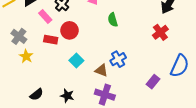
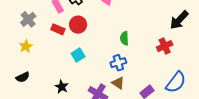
green semicircle: (113, 20) -> (124, 38), moved
yellow star: (26, 56) -> (26, 46), moved
brown triangle: (101, 70) -> (118, 83), moved
black semicircle: (37, 94) -> (23, 77), moved

